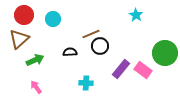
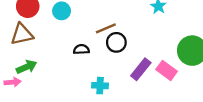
brown triangle: (19, 39) -> (22, 34), turned 30
green arrow: (35, 60) -> (27, 67), moved
pink arrow: (36, 87) -> (13, 82), moved, turned 120

